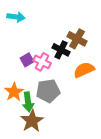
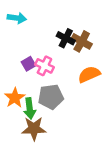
black cross: (61, 50) -> (66, 38), moved
brown star: (32, 121) -> (34, 129), turned 30

